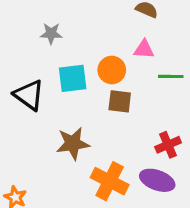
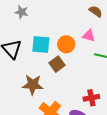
gray star: (51, 34) -> (22, 12), moved
brown square: (120, 101) -> (57, 64), moved, turned 35

